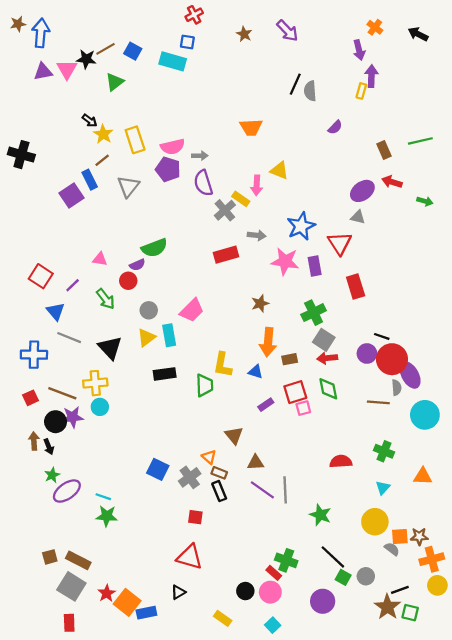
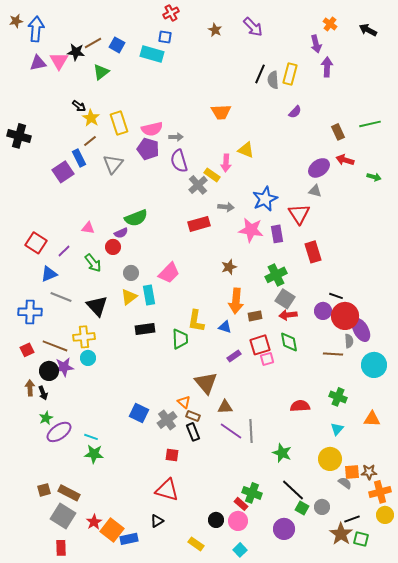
yellow rectangle: (361, 91) -> (290, 74), moved, size x1.5
blue triangle: (56, 311) -> (49, 274), turned 48
brown triangle: (234, 435) -> (206, 383), size x1.4

